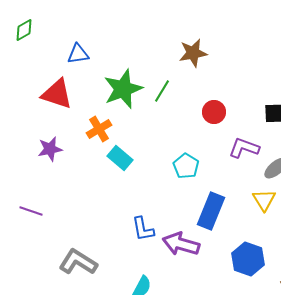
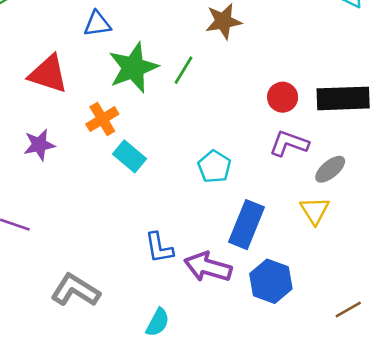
blue triangle: (78, 54) -> (97, 24), moved
red circle: (214, 112) -> (283, 97), moved
blue hexagon: (248, 259) -> (271, 281), moved

